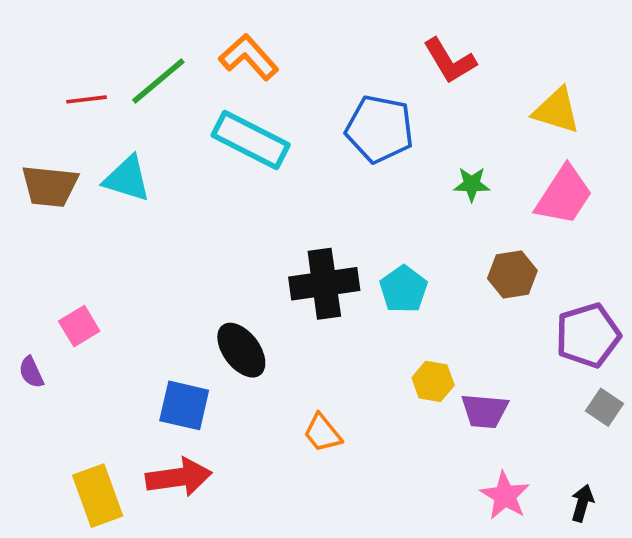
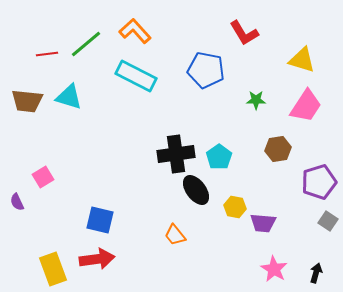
black ellipse: (241, 350) -> (196, 190), moved

